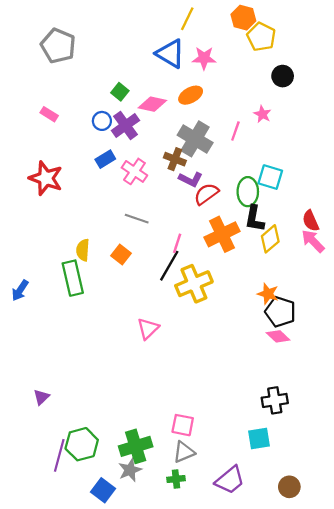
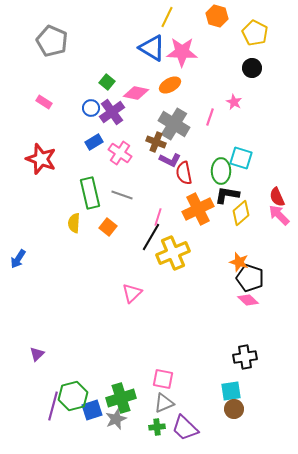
yellow pentagon: (261, 37) -> (255, 33), moved
pink star: (204, 58) -> (182, 52), size x1.4
red semicircle: (206, 194) -> (184, 173), turned -65
black L-shape: (255, 219) -> (227, 195), turned 90
green rectangle: (73, 278) -> (90, 193), moved
purple trapezoid: (230, 480) -> (185, 428), moved, turned 84
brown circle: (289, 487) -> (234, 409), moved
blue square: (103, 490) -> (92, 410), moved, turned 35

